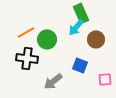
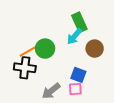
orange line: (26, 32) -> (28, 52), moved
pink square: (105, 79) -> (75, 89), moved

